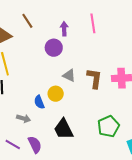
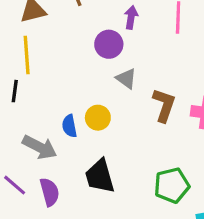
gray triangle: (69, 75) -> (126, 78), moved
gray arrow: (24, 118) -> (40, 147), size x1.5

